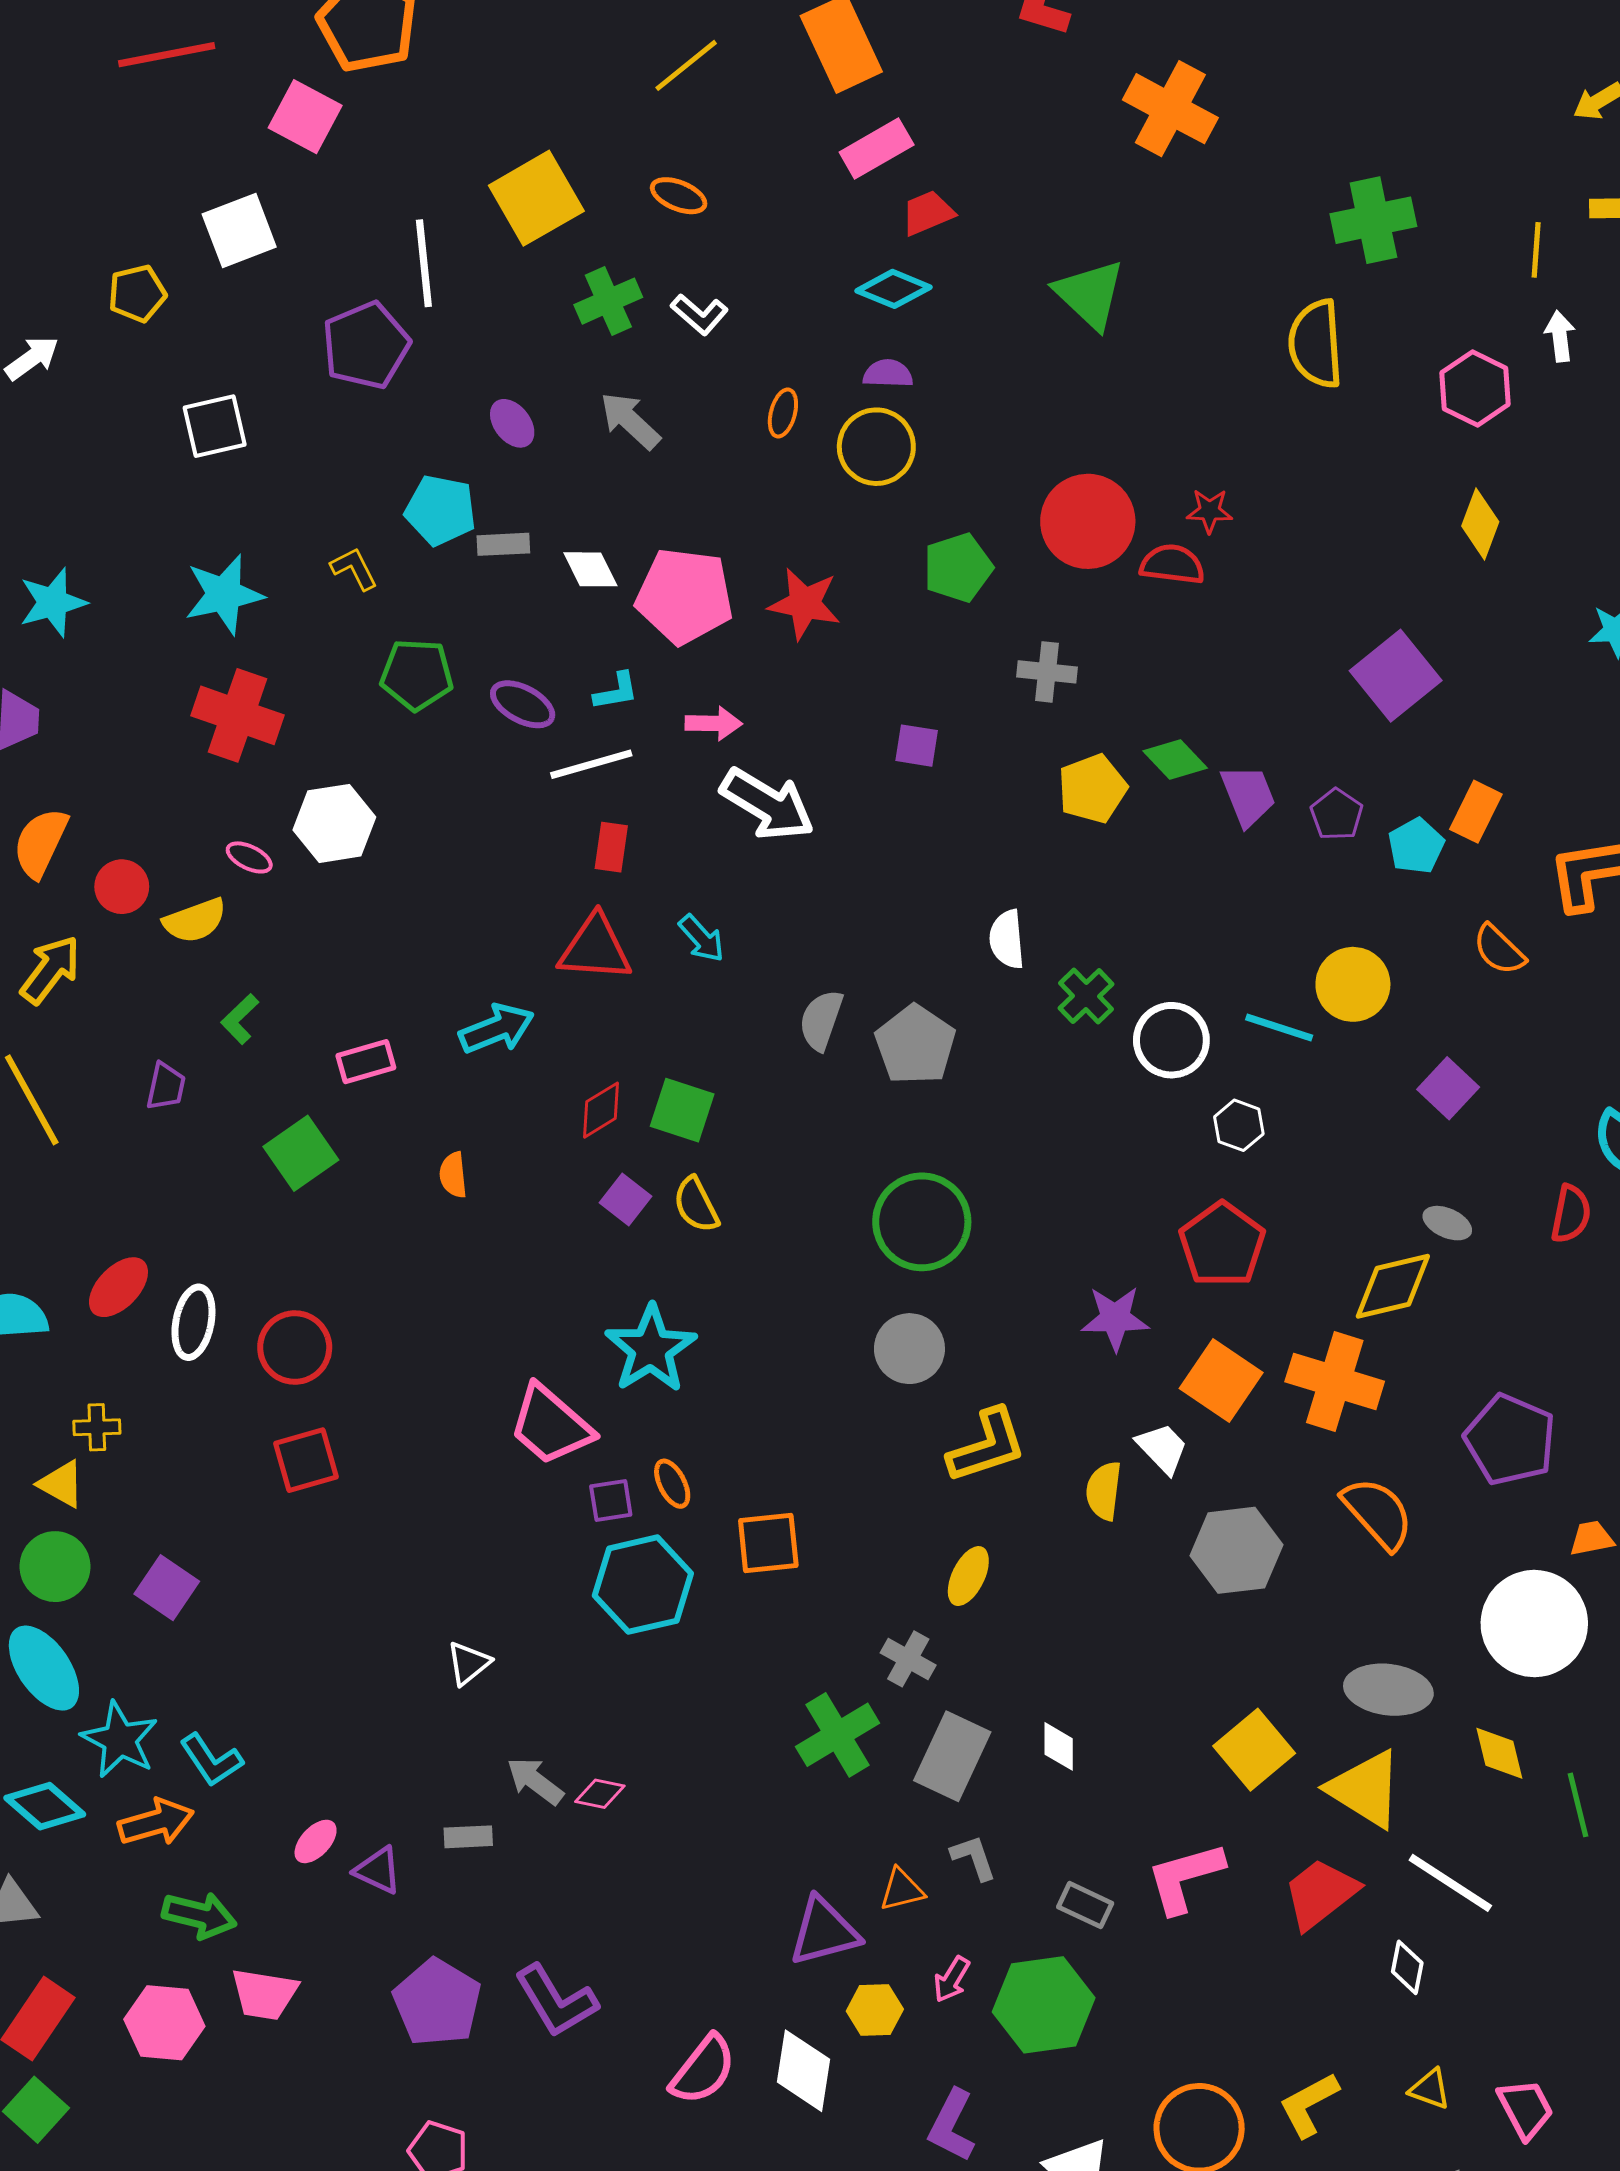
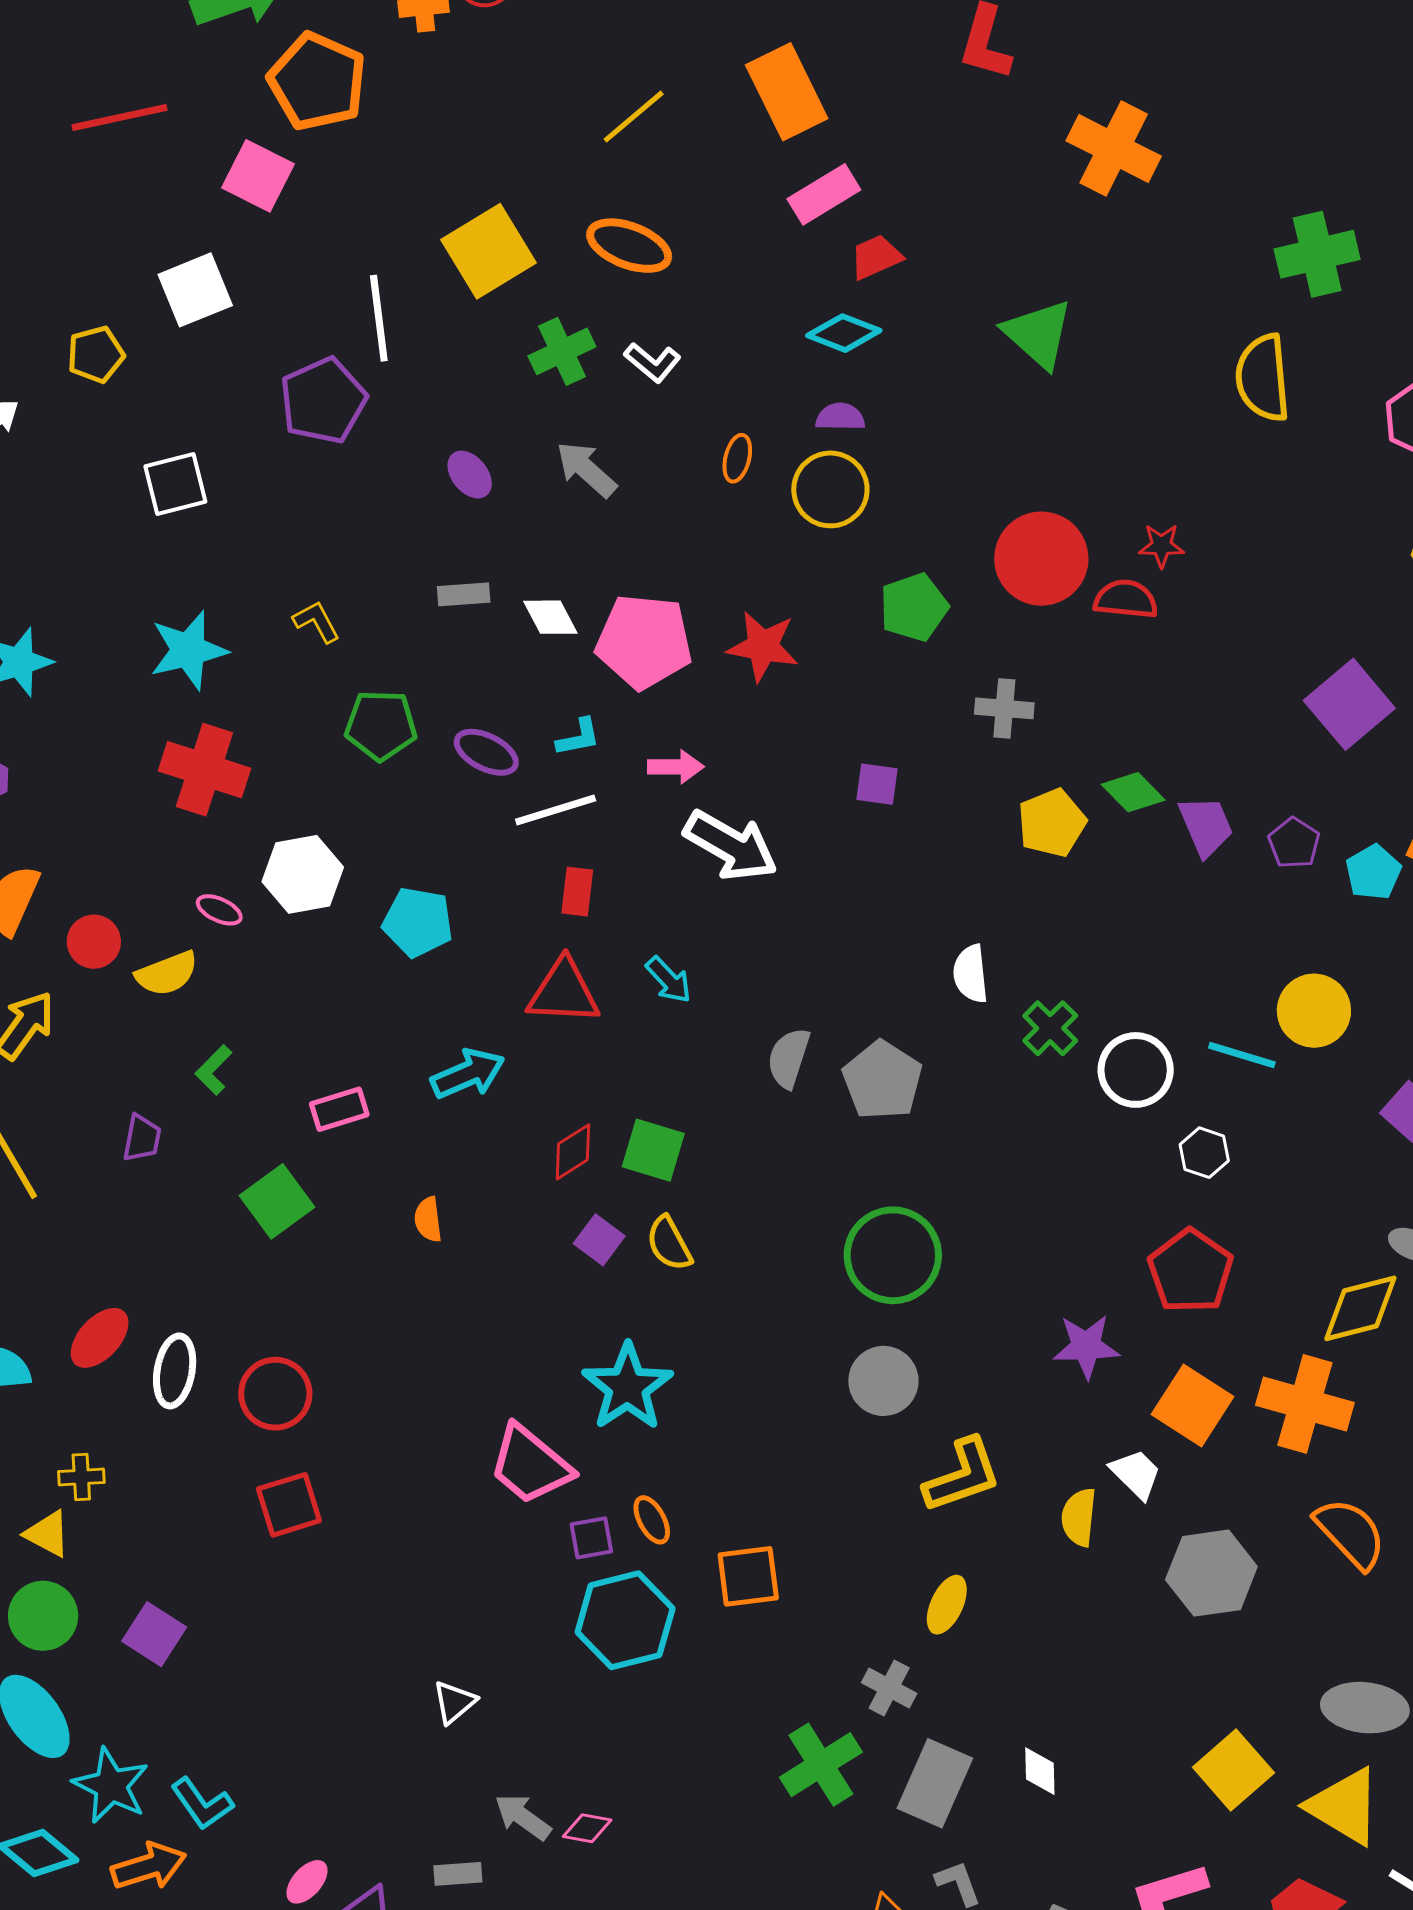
orange ellipse: (679, 196) -> (629, 246), size x1.5
cyan pentagon: (440, 510) -> (418, 922), moved

